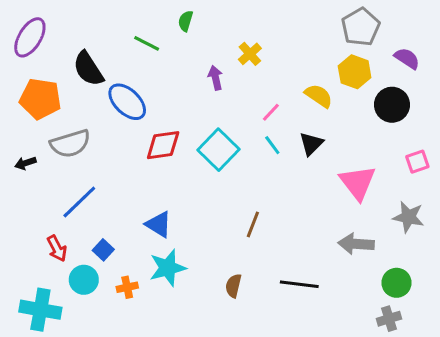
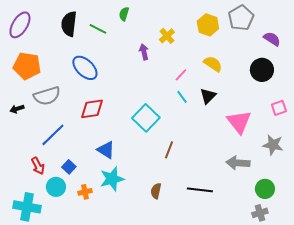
black semicircle: (88, 69) -> (69, 24), moved, turned 40
yellow hexagon: (355, 72) -> (208, 25), moved
red diamond: (163, 145) -> (92, 109), moved
cyan square: (218, 150) -> (146, 118), moved

